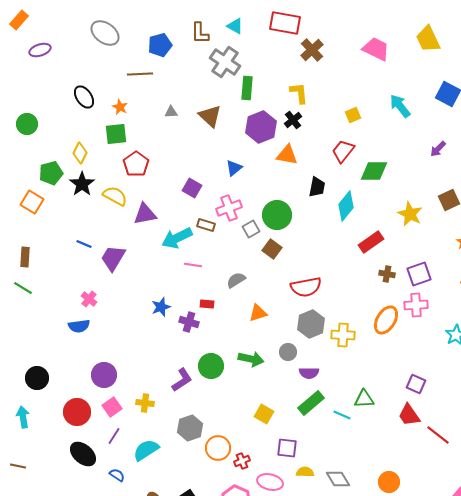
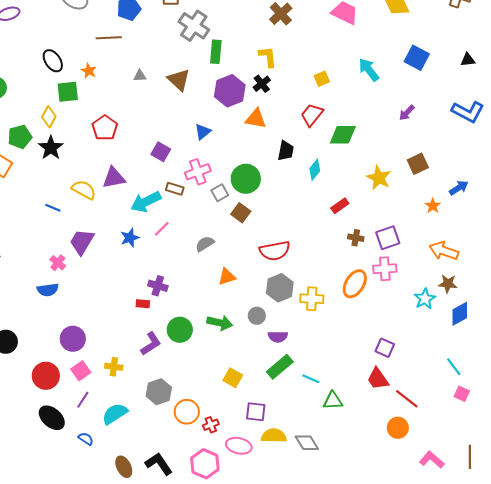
green square: (116, 134) -> (68, 92), moved
yellow semicircle: (115, 196) -> (84, 190), moved
cyan diamond: (346, 206) -> (315, 170), size x0.7
red rectangle: (371, 242) -> (340, 206), size x0.7
purple trapezoid: (113, 258) -> (82, 242), moved
pink line: (193, 265) -> (162, 229), turned -54
red rectangle: (207, 304) -> (143, 304), moved
blue star: (161, 307) -> (130, 238), moved
green triangle: (364, 399) -> (333, 401), moved
yellow semicircle: (305, 472) -> (274, 436), size x1.4
orange circle: (389, 482) -> (398, 428), moved

